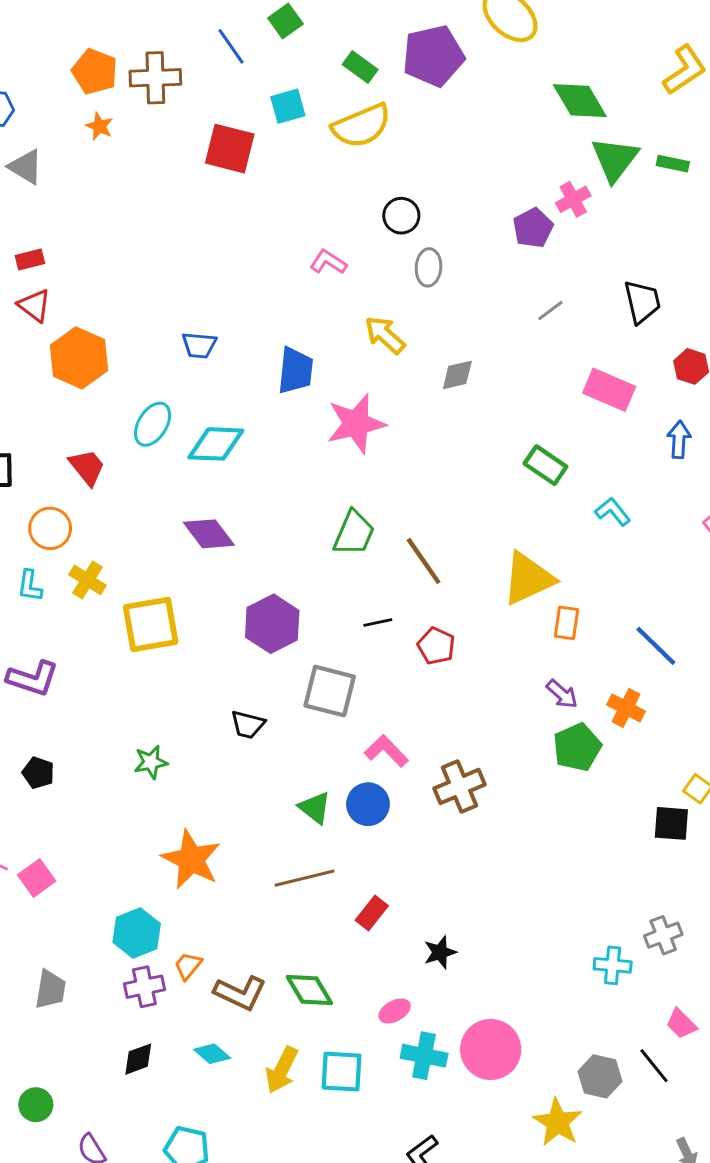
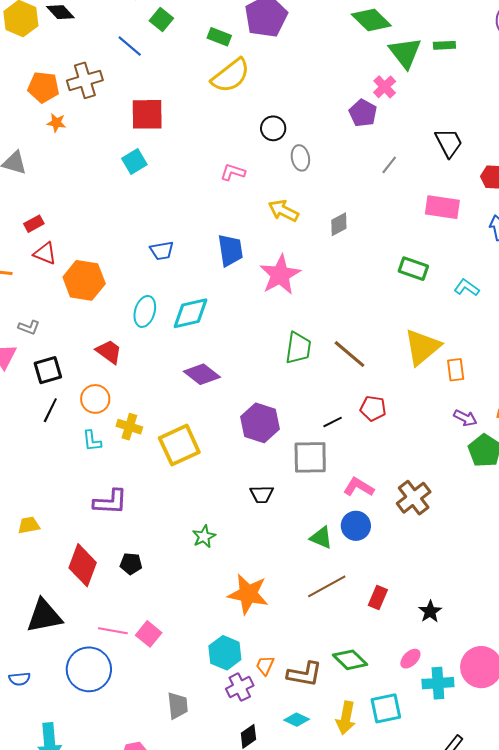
cyan square: (288, 106) -> (134, 161), moved
black line: (378, 622) -> (333, 422), moved

